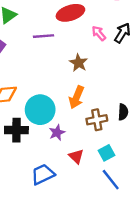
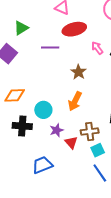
cyan circle: (40, 110) -> (43, 110), size x0.7
brown cross: (97, 120) -> (90, 131), moved
red triangle: (76, 156) -> (71, 142), moved

